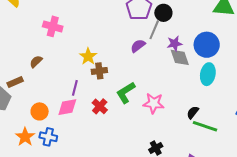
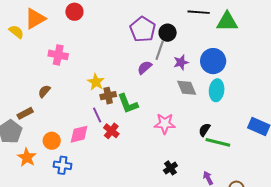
gray diamond: (180, 57) -> (187, 88), moved
purple line: (75, 88) -> (97, 115), moved, turned -35
green L-shape: (126, 93) -> (128, 104), moved, turned -75
orange star: (25, 137) -> (27, 157), moved

